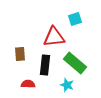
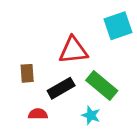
cyan square: (75, 19) -> (118, 26), moved, size x1.5
black rectangle: (45, 65) -> (61, 88), turned 54

